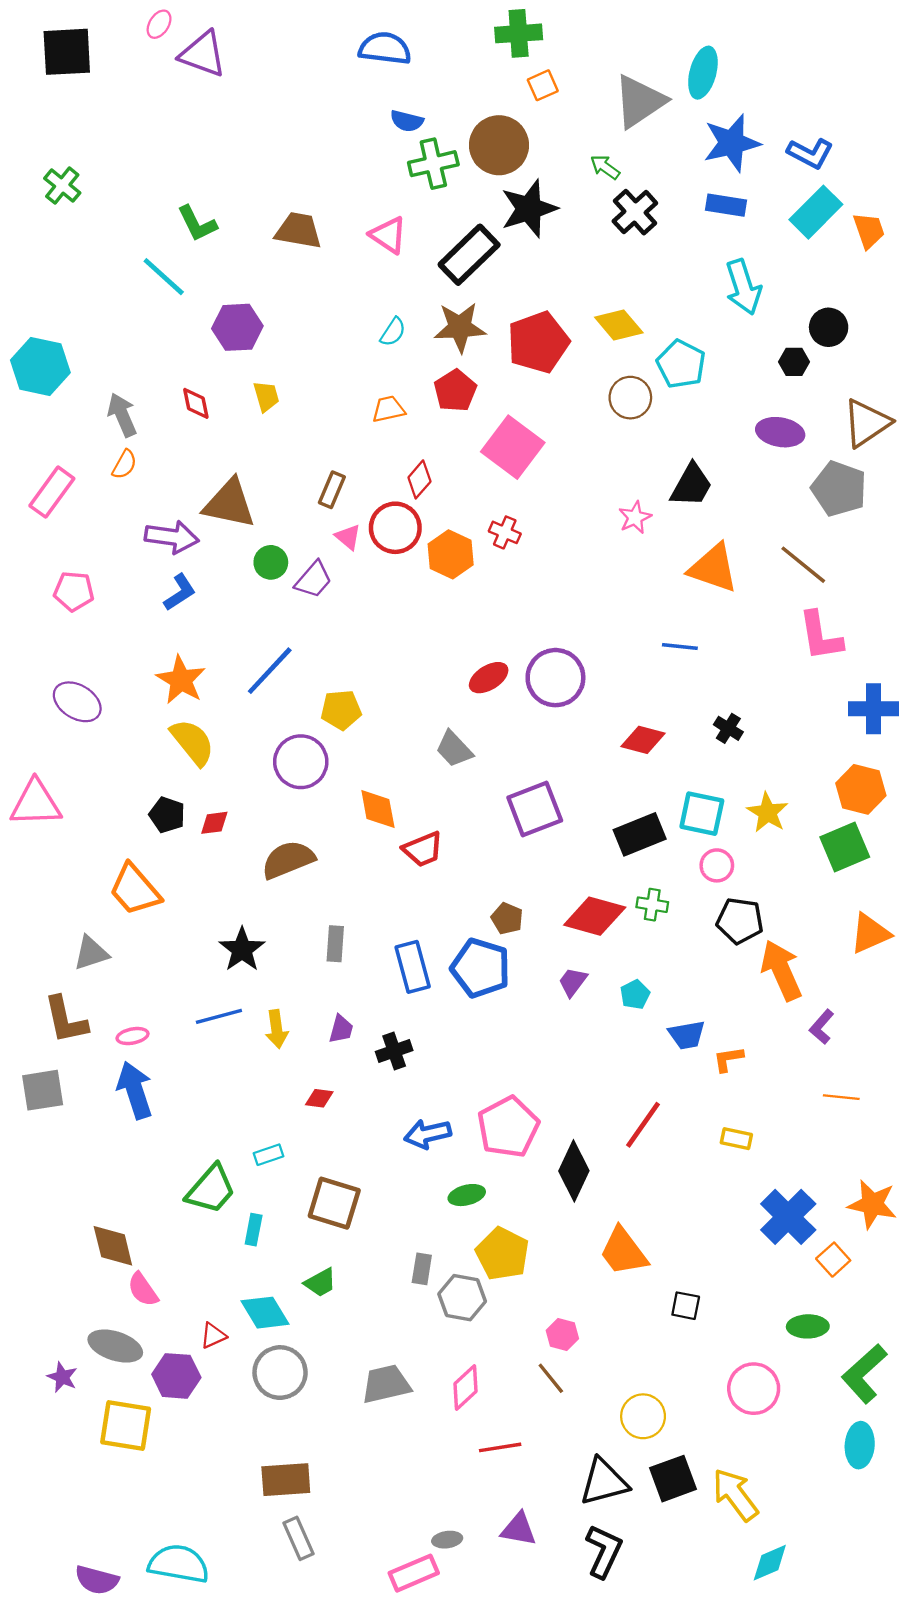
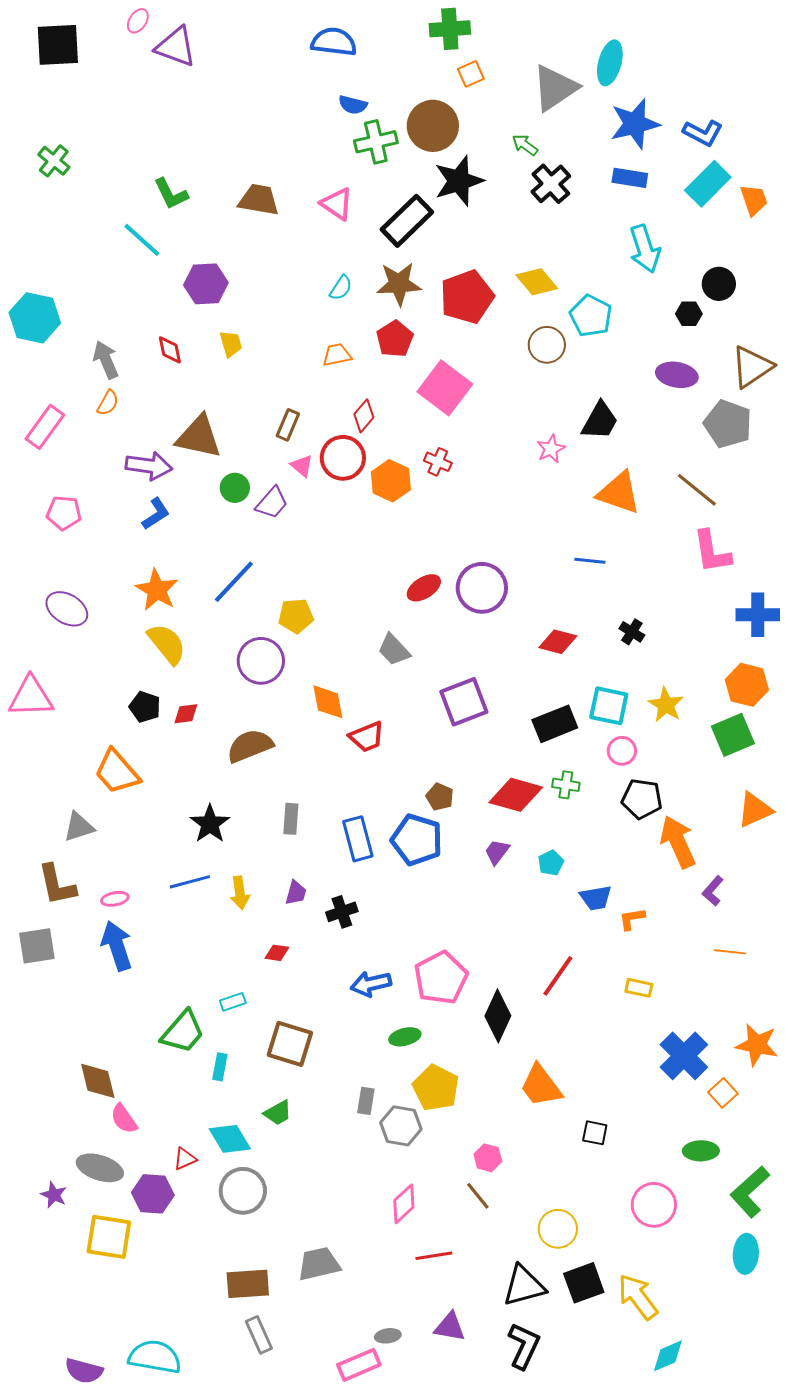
gray trapezoid: (386, 1384) -> (319, 1264), moved

